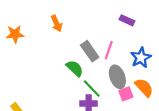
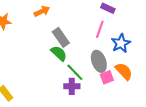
orange arrow: (57, 23) -> (42, 11), turned -91
pink line: (109, 50) -> (100, 29), moved
gray rectangle: (90, 51) -> (61, 37), moved

